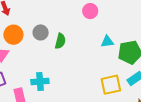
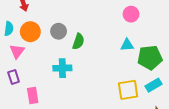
pink circle: (90, 11) -> (131, 14), moved
cyan cross: (40, 81) -> (62, 68), moved

